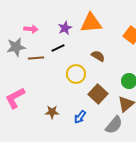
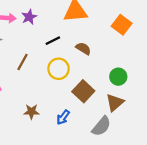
purple star: (65, 28) -> (29, 17), moved
black line: (58, 48) -> (53, 41), moved
brown line: (36, 58) -> (22, 62), moved, turned -56

